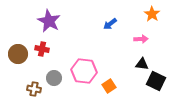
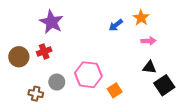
orange star: (152, 14) -> (141, 18), moved
red cross: (42, 49) -> (44, 51), turned -32
black square: (156, 81) -> (164, 85), turned 30

